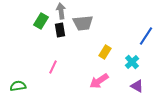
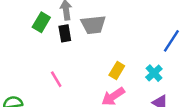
yellow rectangle: (105, 52) -> (117, 71), moved
pink line: (53, 67) -> (56, 79), turned -56

